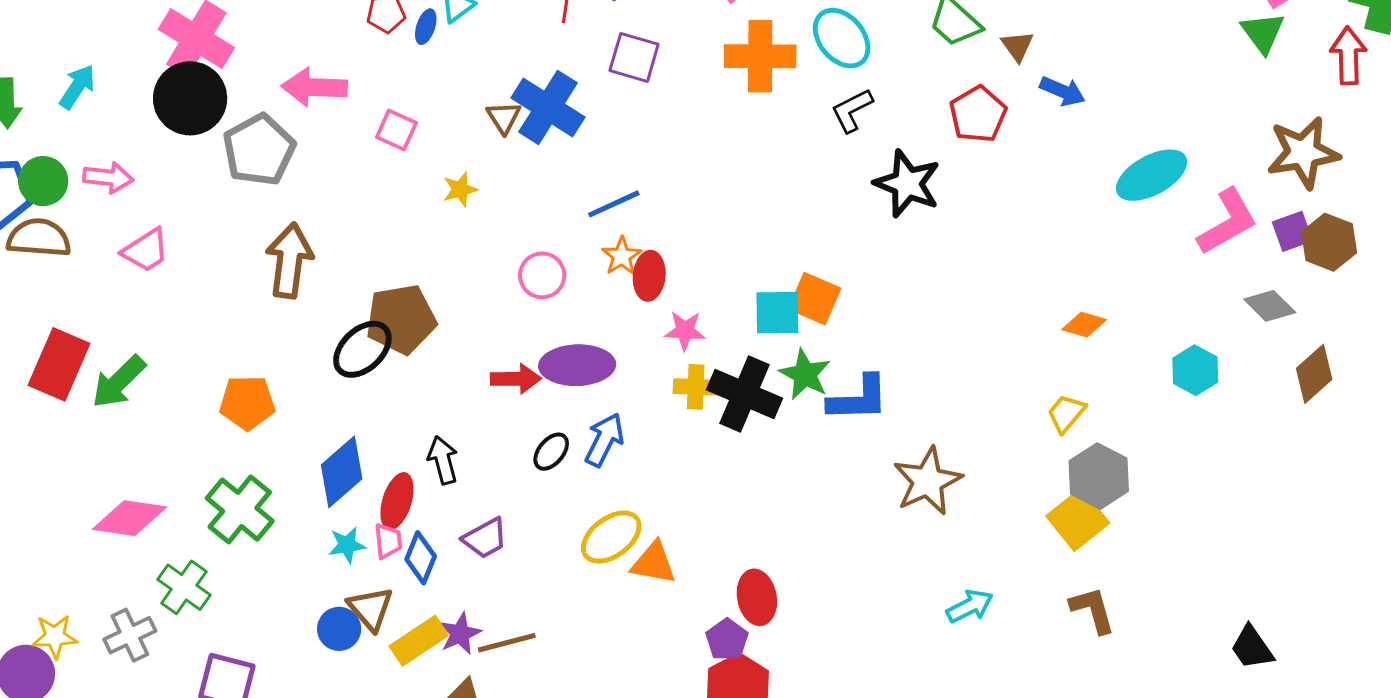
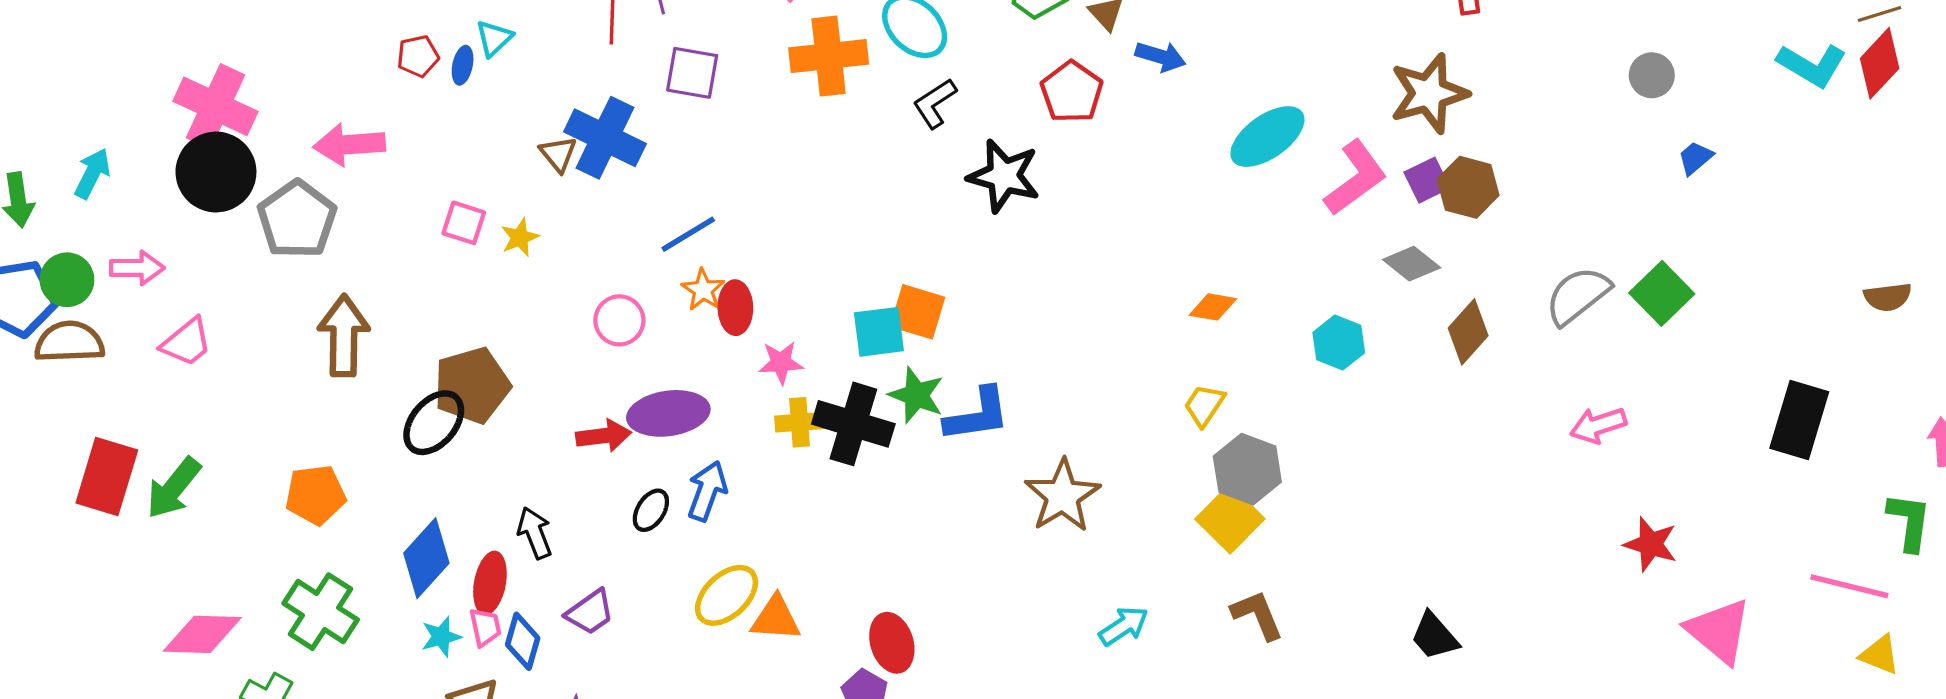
pink square: (396, 130) -> (464, 223), moved

